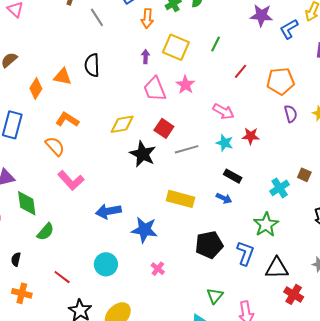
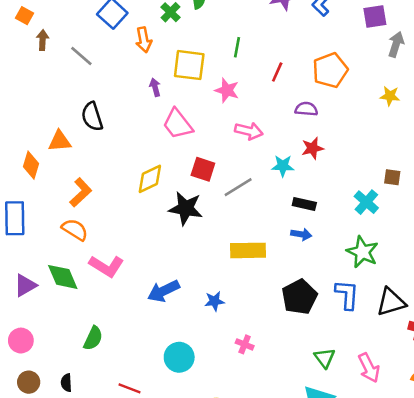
pink star: (185, 85) -> (227, 90), moved
pink arrow: (223, 112) -> (249, 131), moved
purple semicircle: (291, 114) -> (306, 109), moved, turned -54
orange L-shape: (67, 120) -> (81, 192), turned 120
green diamond: (27, 203) -> (63, 277), moved
blue star: (144, 230) -> (214, 301), size x0.6

